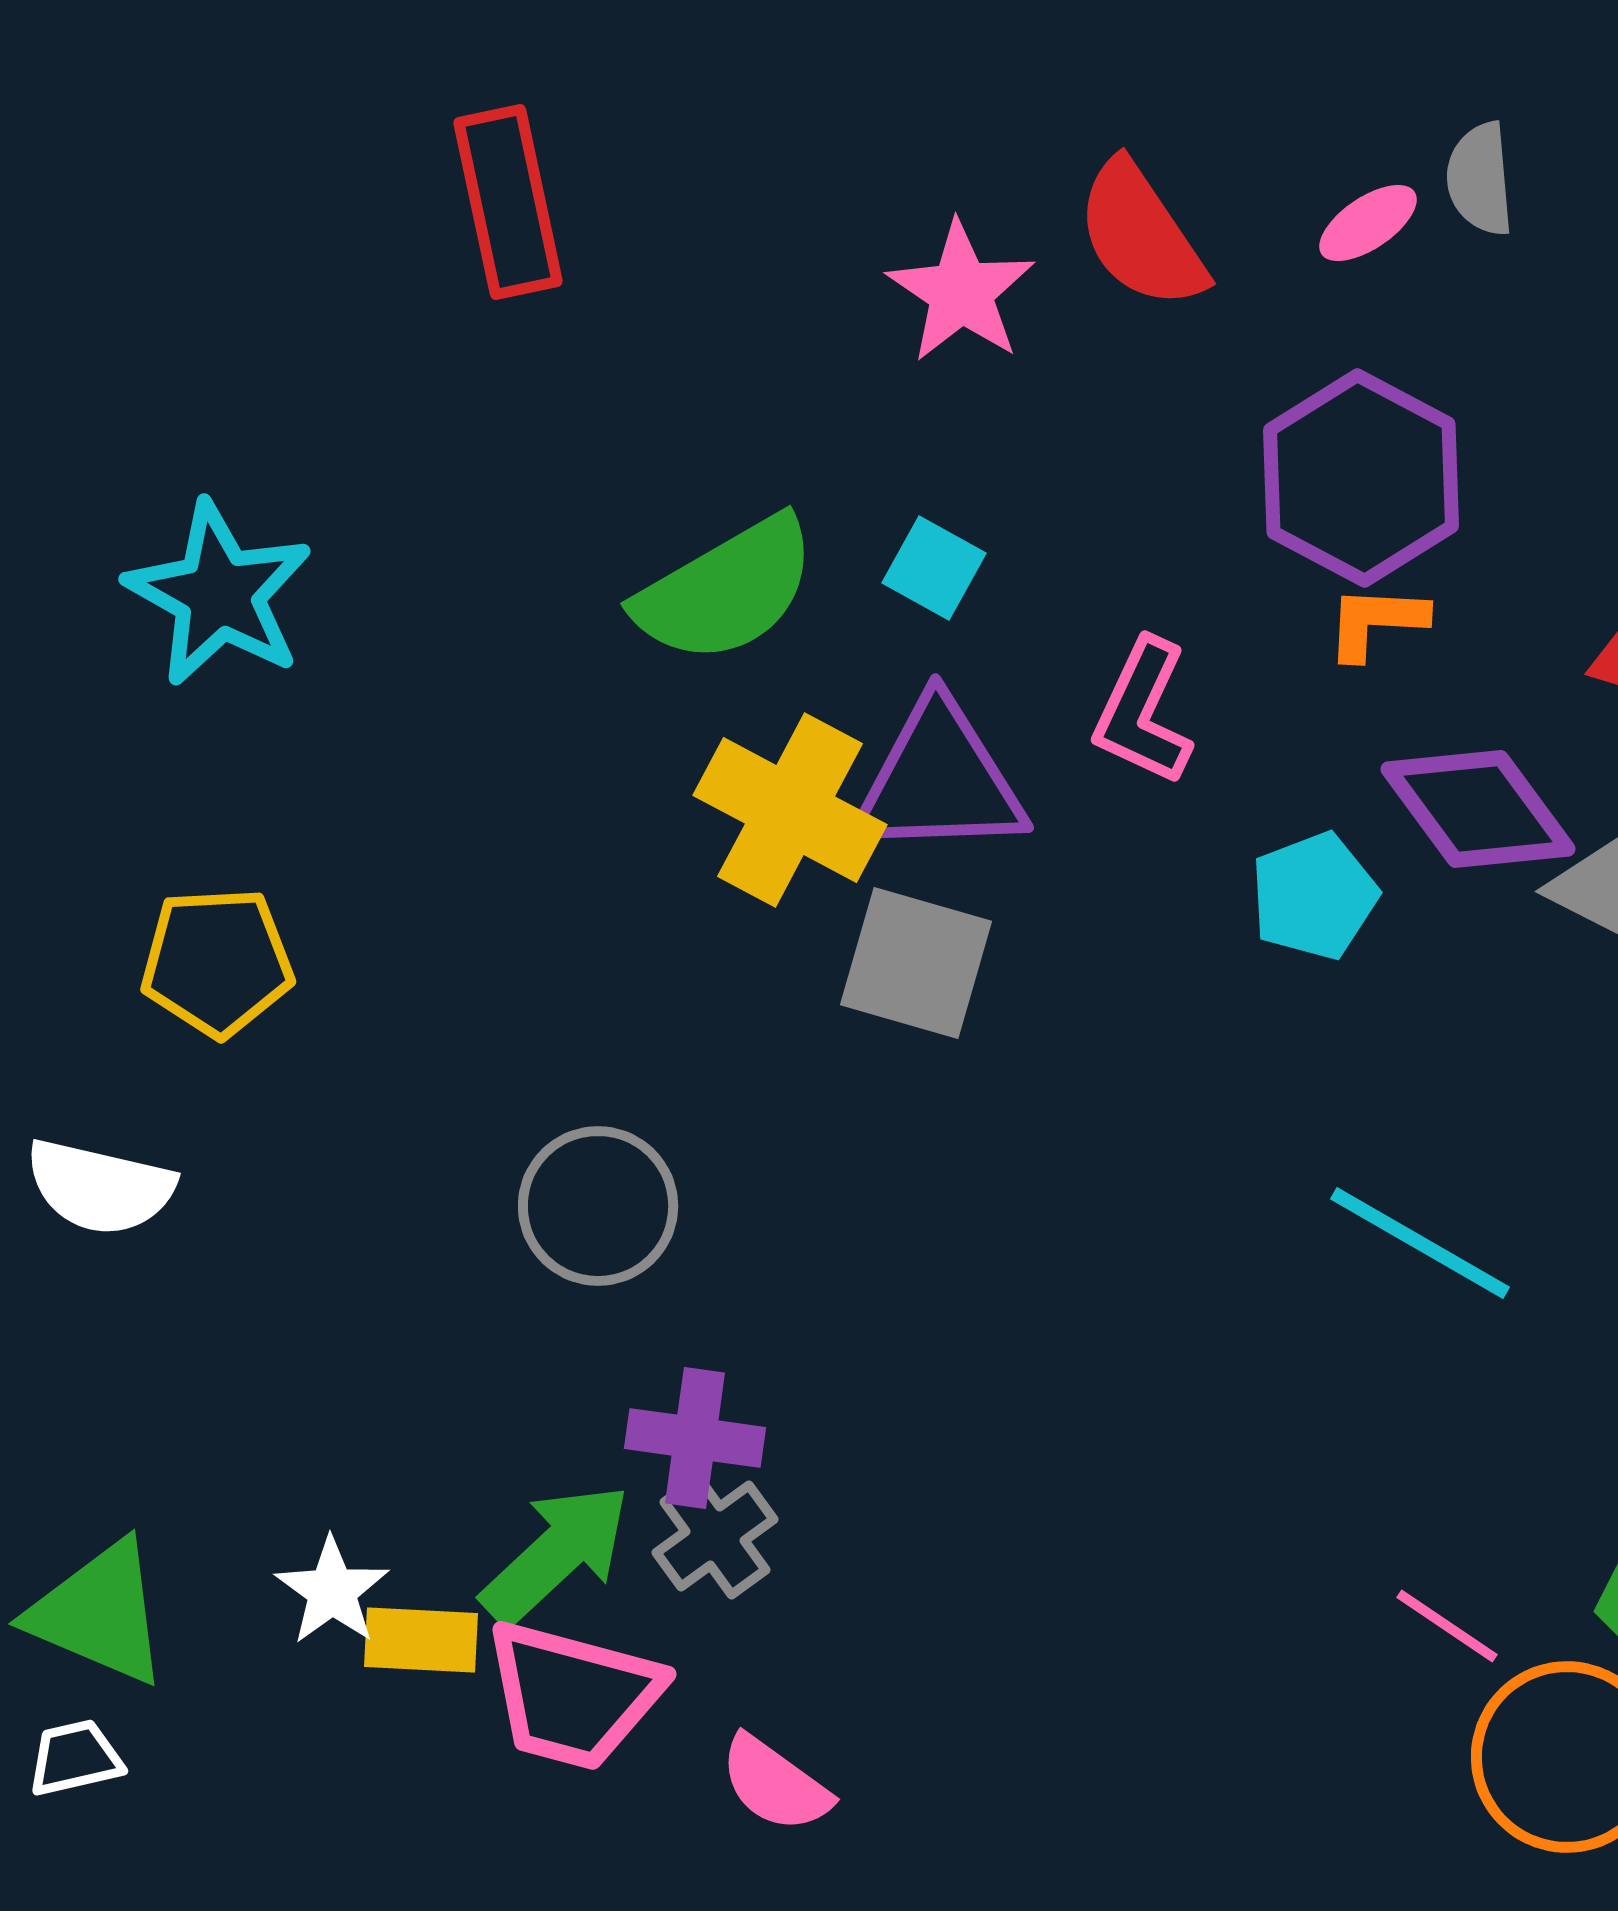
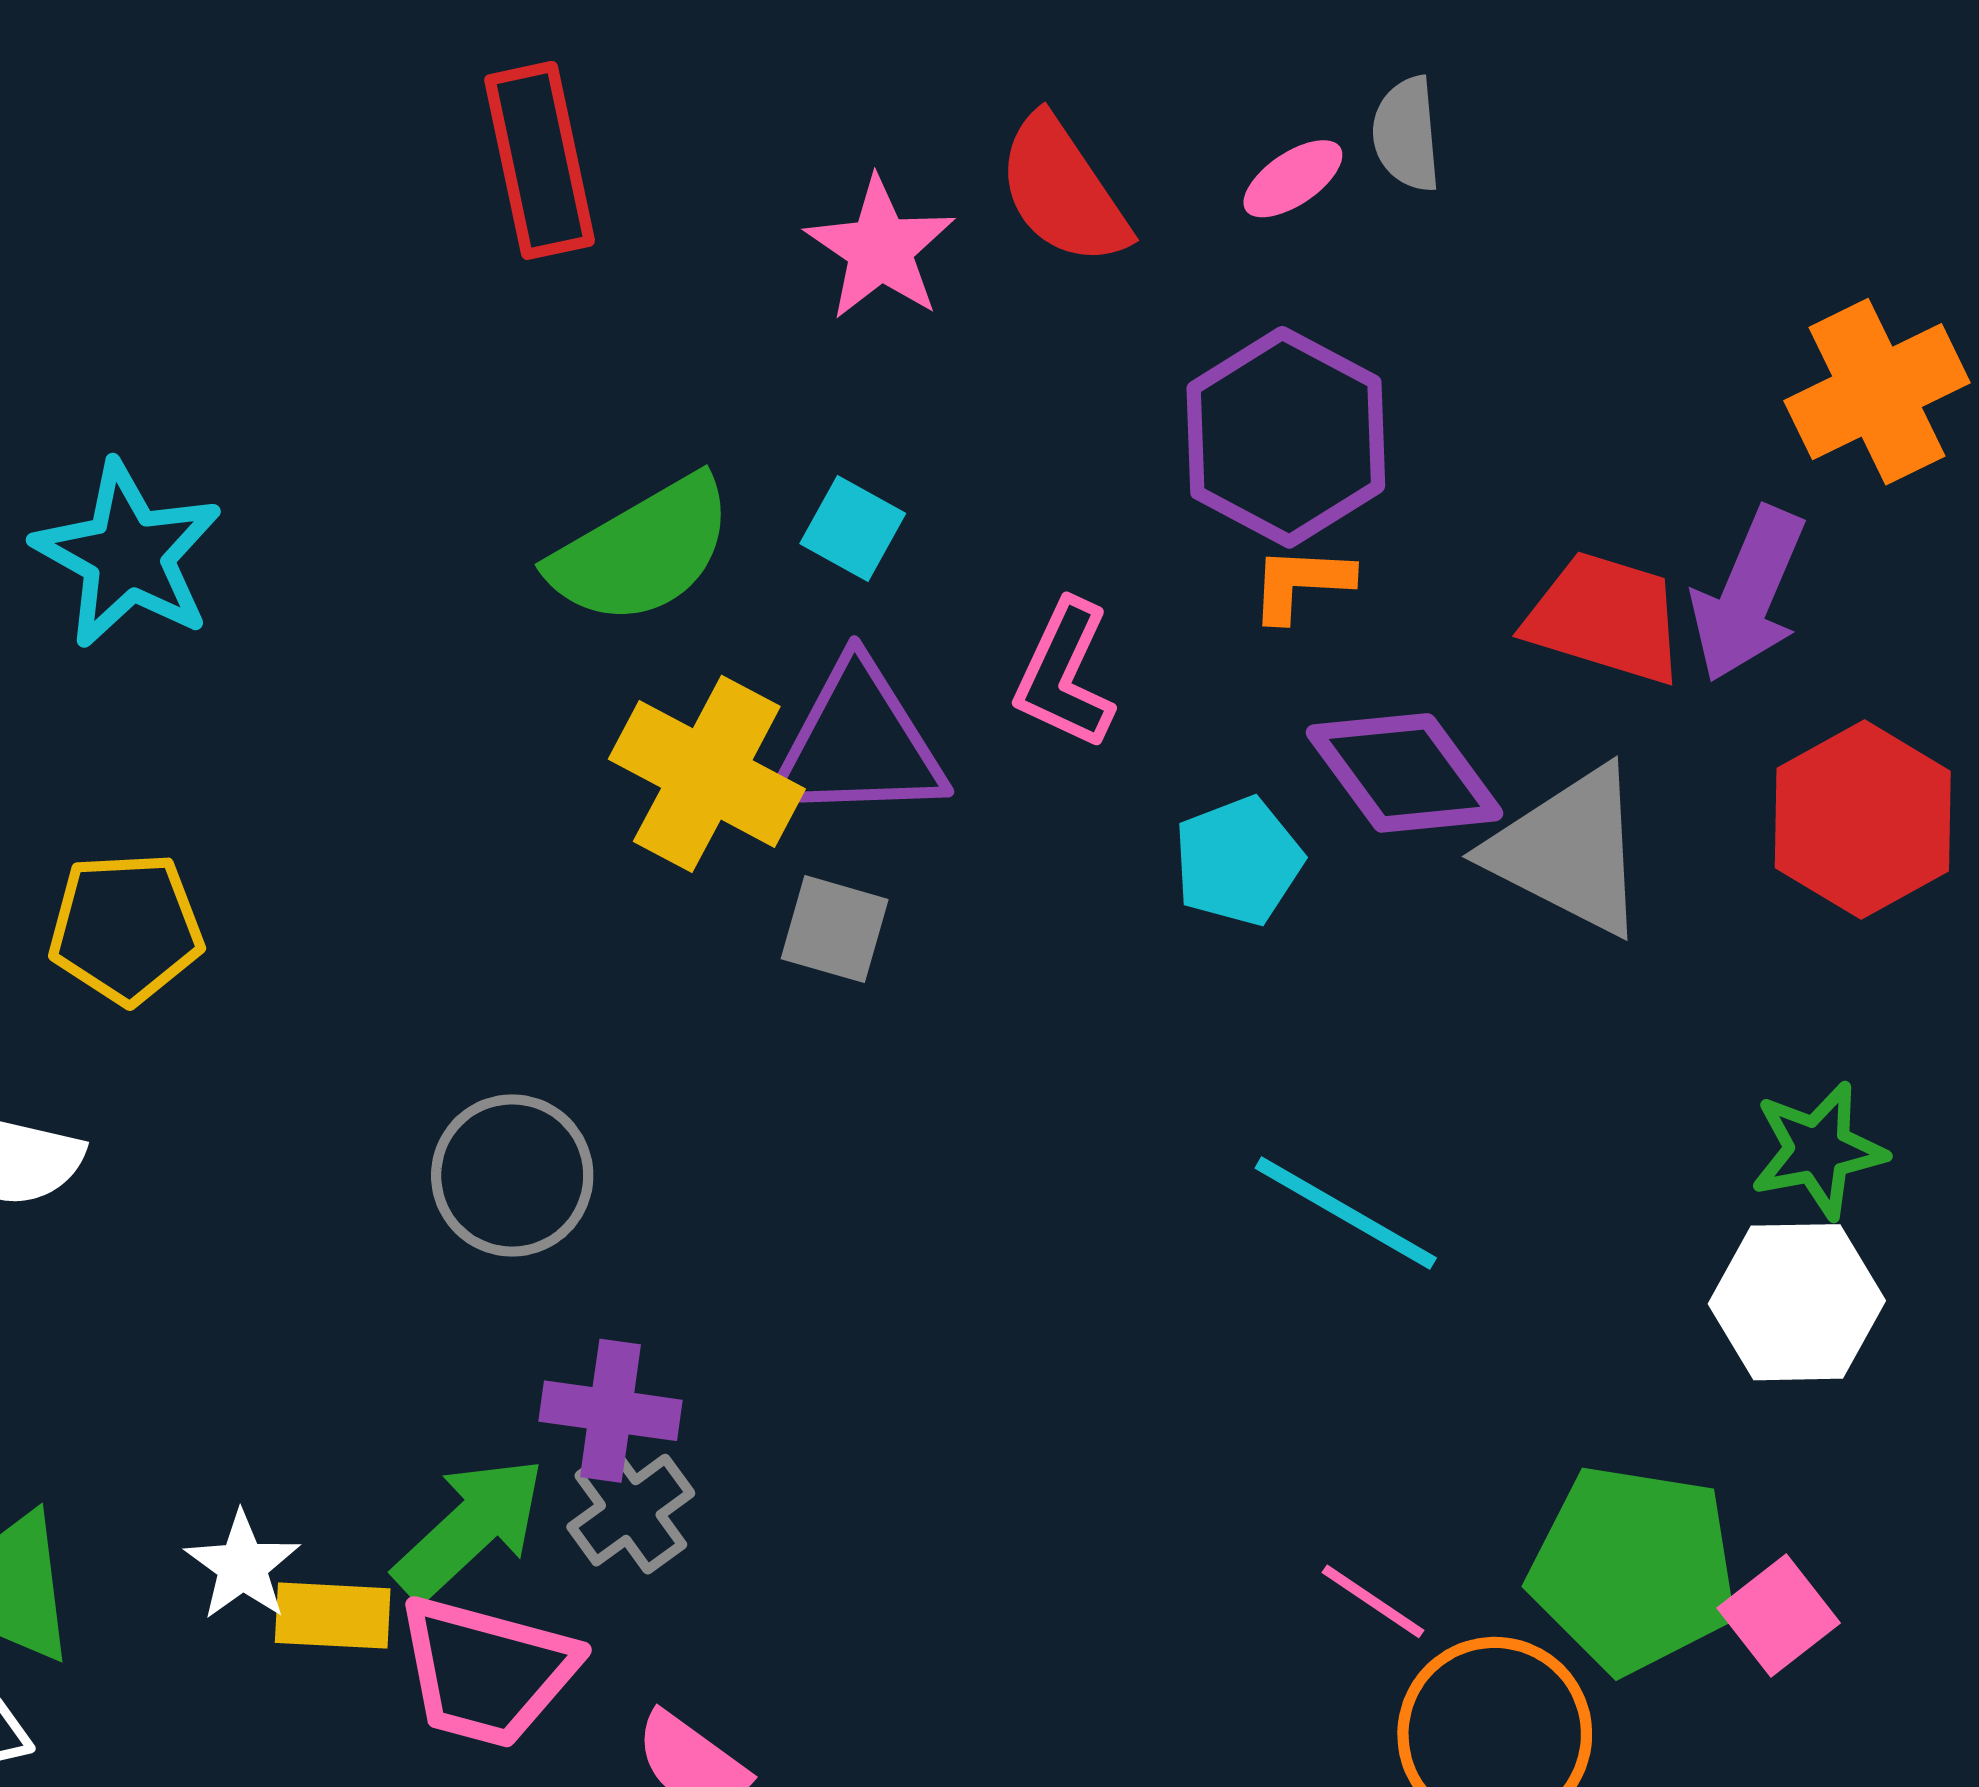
red rectangle: (508, 202) -> (540, 160), moved
gray square: (916, 963) -> (835, 929), size x0.7

